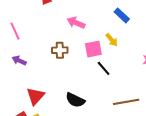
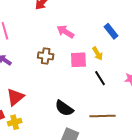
black line: (104, 68) -> (100, 78), moved
black semicircle: (75, 100) -> (64, 108), moved

